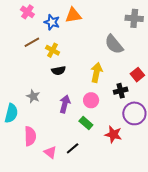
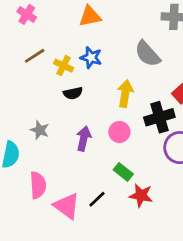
blue star: (52, 22) -> (91, 58), moved
black cross: (121, 91) -> (159, 117), size x1.5
green rectangle: (86, 123) -> (123, 172), moved
red star: (113, 134) -> (141, 195), moved
pink triangle: (50, 152) -> (67, 206), size x1.5

